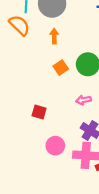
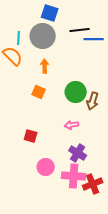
orange square: (61, 68) -> (39, 92), moved, turned -32

